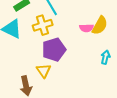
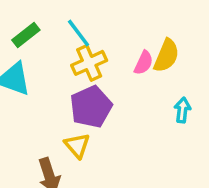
yellow cross: (43, 25) -> (89, 63), moved
pink semicircle: (86, 28) -> (144, 63), turned -56

